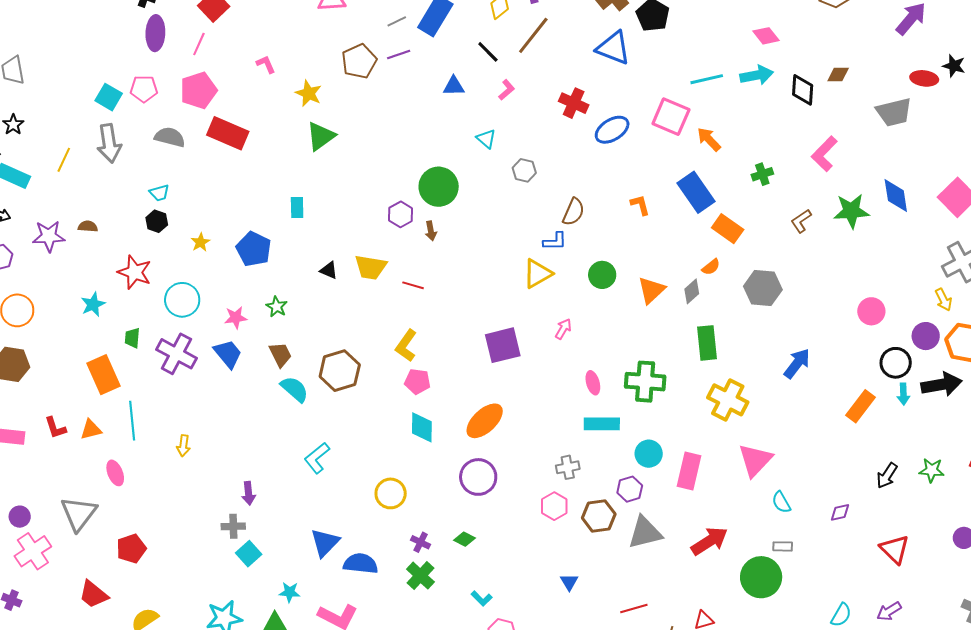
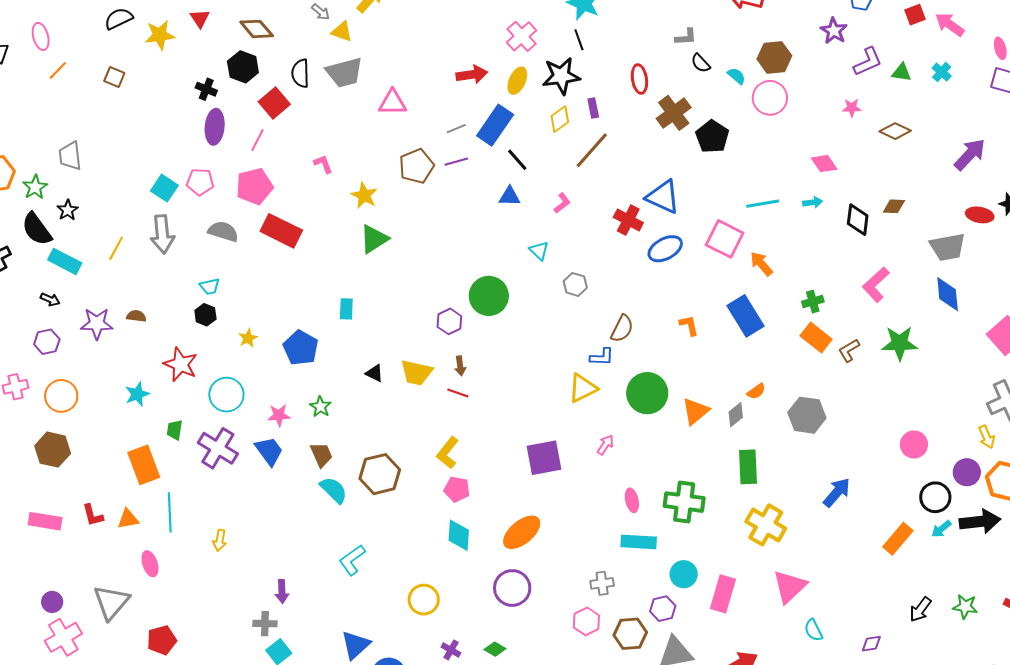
blue triangle: (613, 48) -> (663, 197), moved
black line: (488, 52) -> (517, 160), moved
cyan arrow: (757, 75) -> (813, 202), size x0.6
blue diamond: (896, 196) -> (948, 294), moved
orange rectangle: (728, 229) -> (816, 337), moved
brown arrow: (431, 231) -> (460, 366), moved
green circle: (602, 275) -> (647, 393), size x1.5
cyan arrow: (903, 394) -> (941, 529), turned 50

